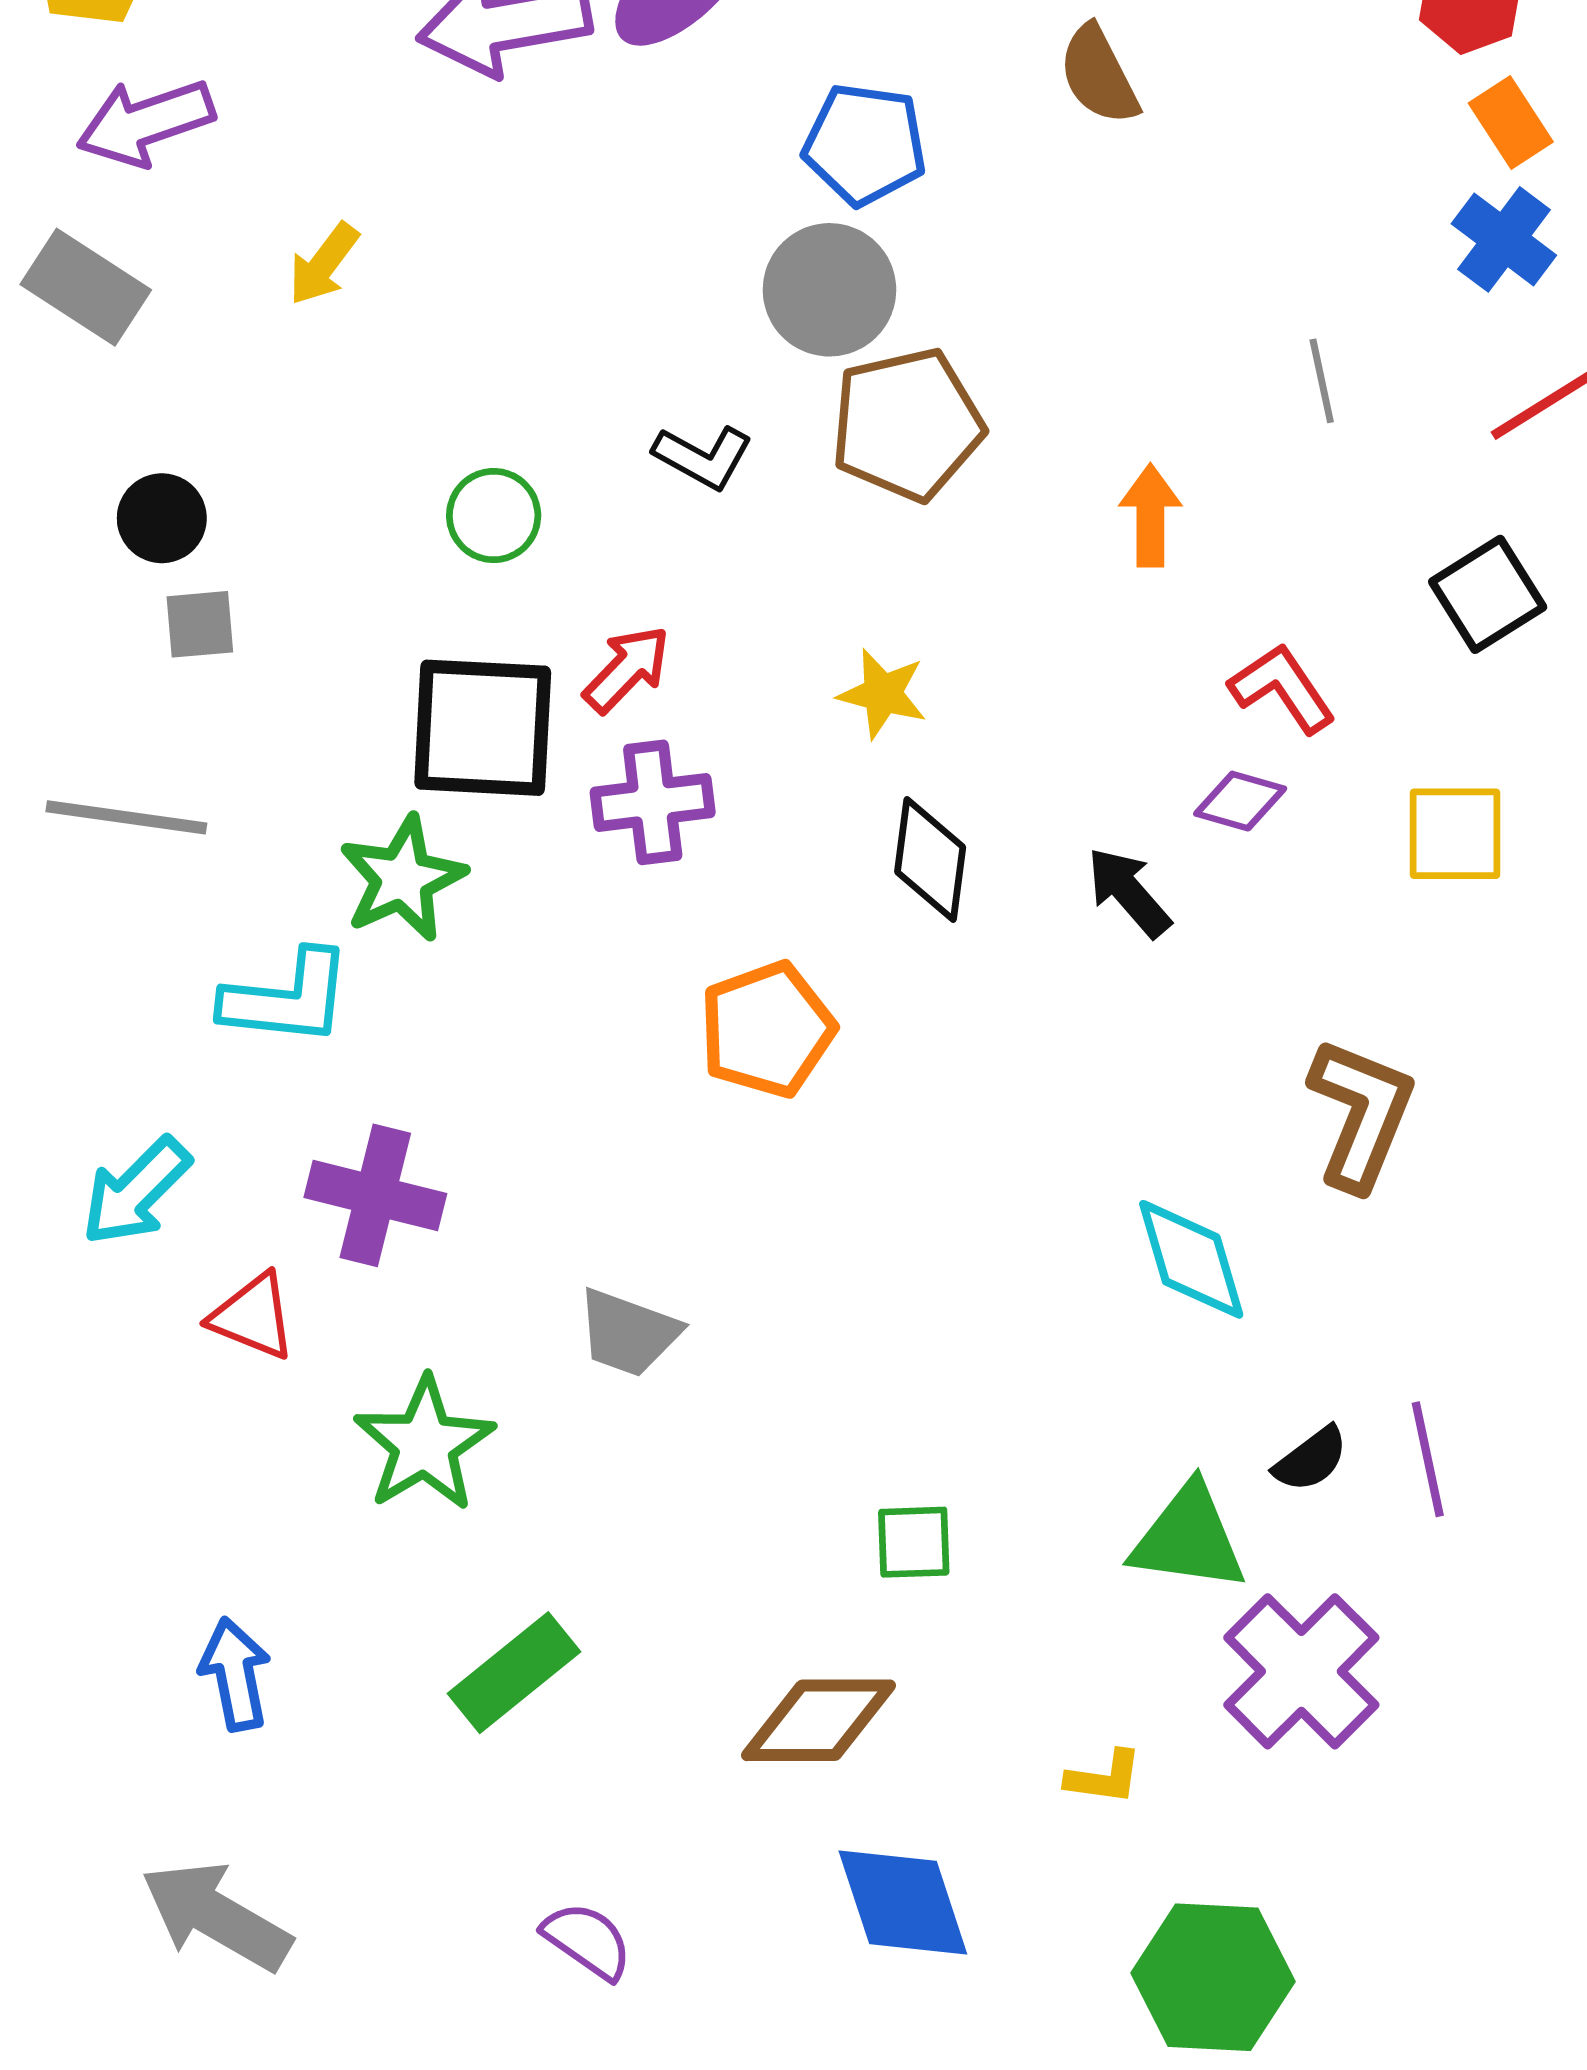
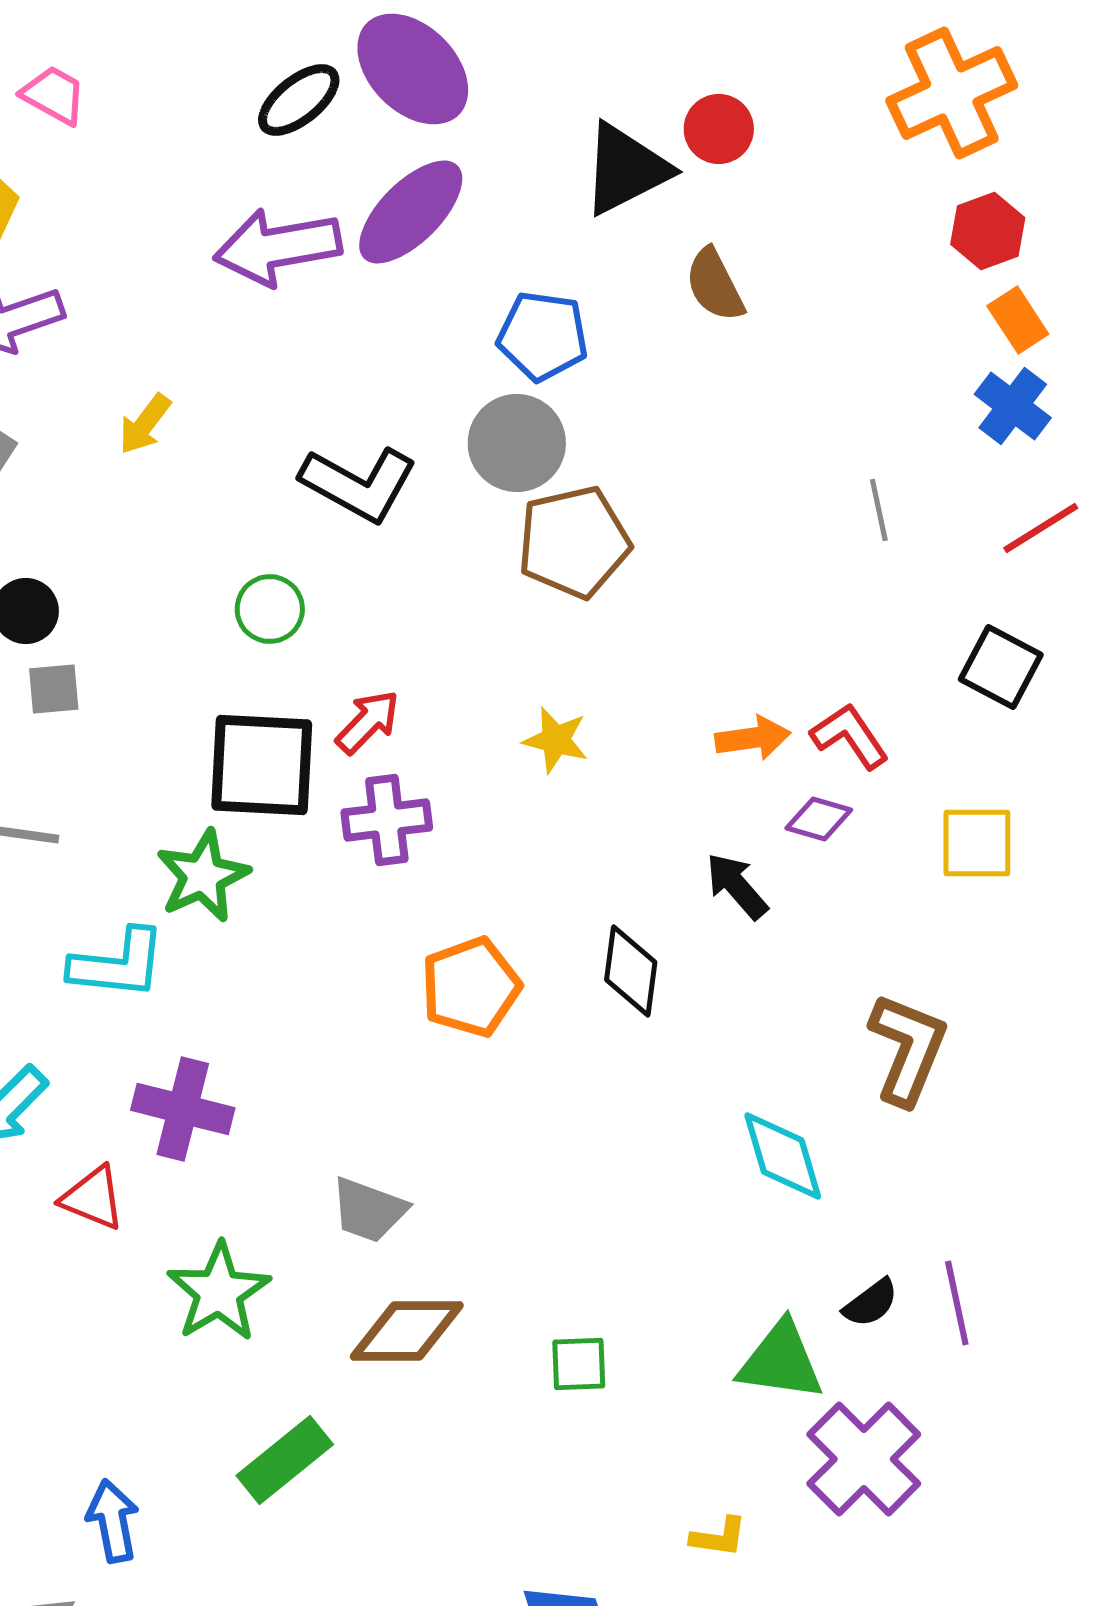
black L-shape: (703, 457) -> (359, 484), moved, size x1.6
orange arrow: (1150, 516) -> (753, 738), moved, turned 82
black square: (1488, 594) -> (1001, 667), turned -30
black diamond: (930, 860) -> (631, 971), moved
blue arrow: (235, 1674) -> (113, 1521), moved
brown diamond: (819, 1720) -> (407, 1331), moved

